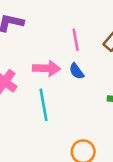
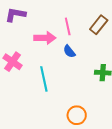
pink arrow: (46, 68) -> (45, 38), moved

